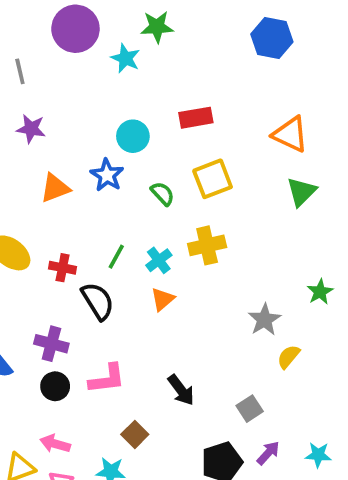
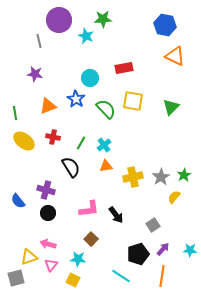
gray line: (20, 71) -> (39, 41), moved
orange triangle: (290, 134) -> (175, 56), moved
yellow square: (213, 179) -> (133, 101), turned 30
green triangle: (301, 192) -> (171, 107), moved
green semicircle: (163, 194) -> (106, 109), size x1.5
yellow cross: (207, 245) -> (133, 177), moved
red cross: (63, 268) -> (53, 137), moved
green star: (320, 292) -> (184, 175), moved
orange triangle: (163, 299) -> (106, 166), turned 32
pink L-shape: (107, 379) -> (89, 209), moved

